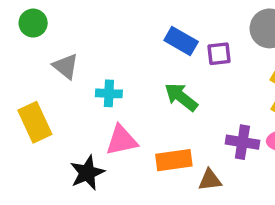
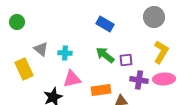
green circle: (33, 23) -> (17, 22), moved
purple square: (219, 54) -> (126, 60), moved
gray triangle: (66, 66) -> (41, 49), moved

